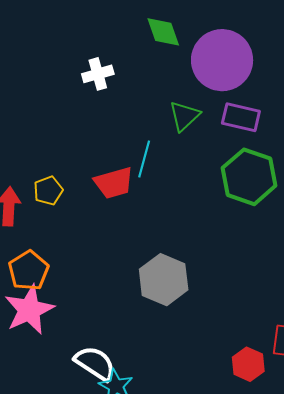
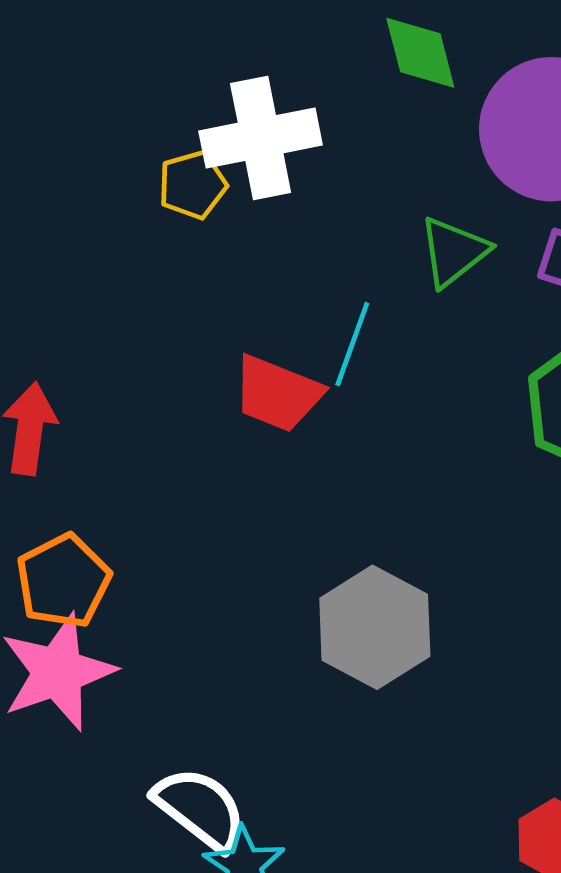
white cross: (98, 74) -> (261, 138), size x1.6
red trapezoid: (114, 183) -> (277, 393), turned 33
yellow pentagon: (48, 191) -> (193, 185), moved

